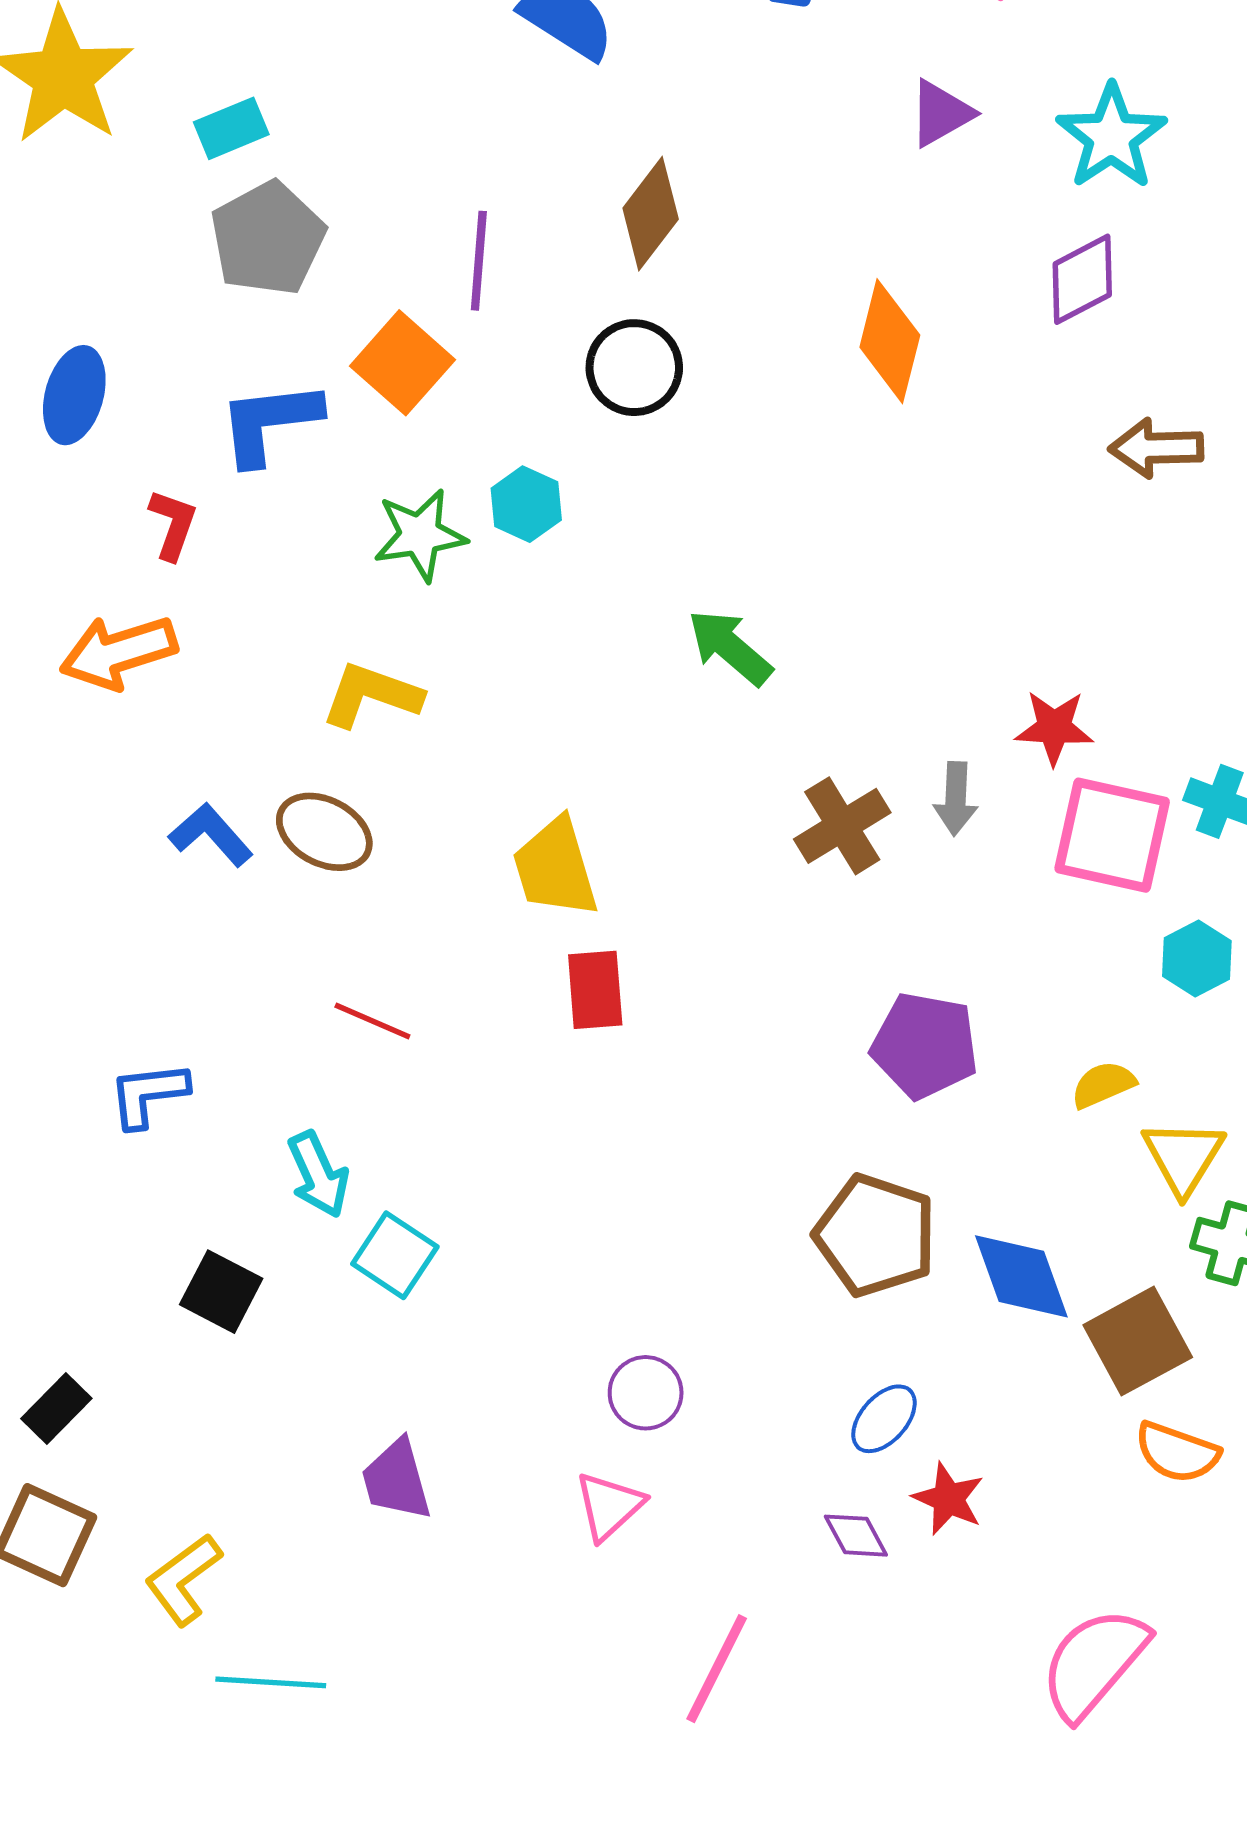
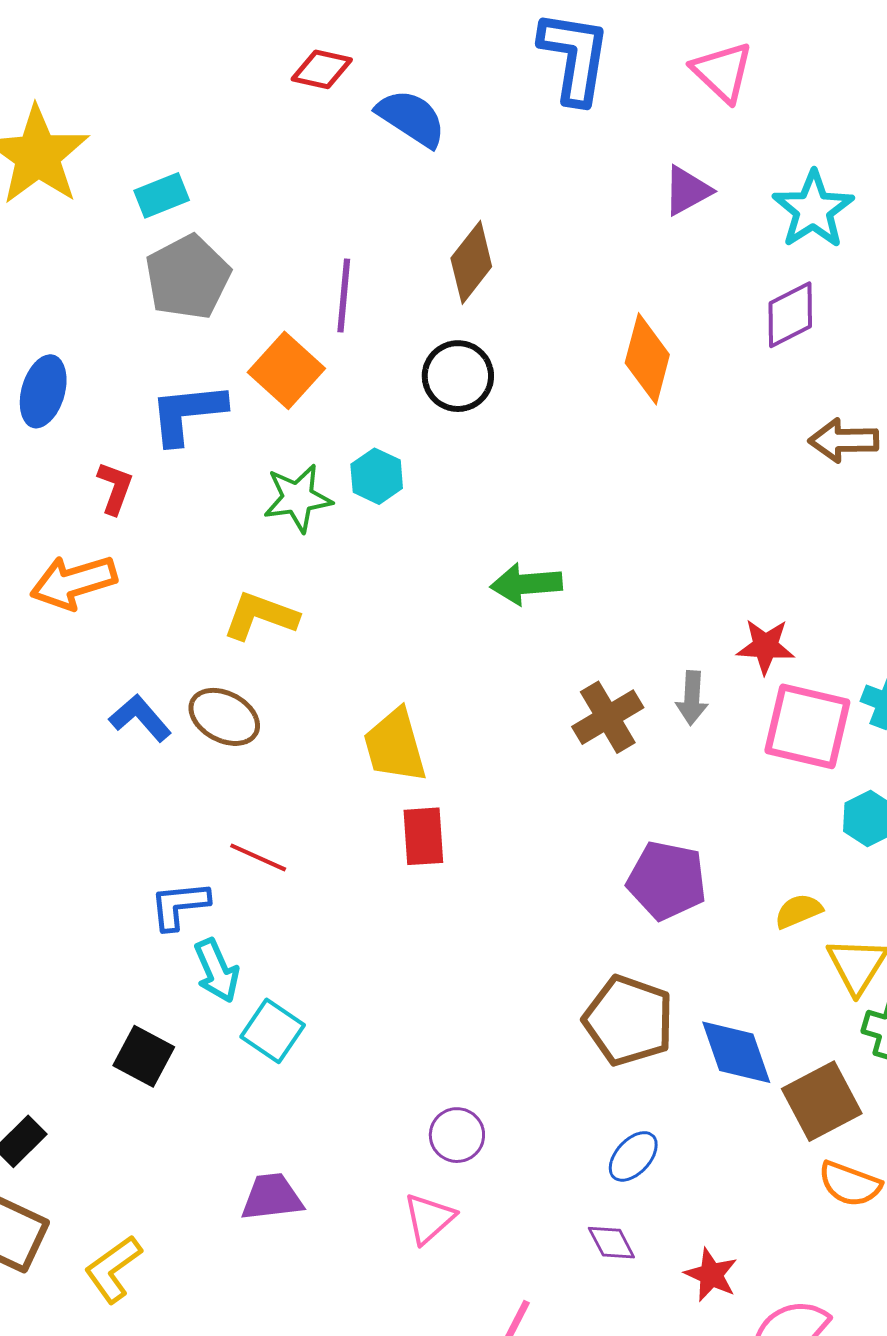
green arrow: (730, 647) -> (526, 584), turned -46
blue L-shape: (148, 1094) -> (179, 905), moved
purple trapezoid: (396, 1480) -> (272, 1197), turned 98
red star: (948, 1499) -> (711, 1275), moved

